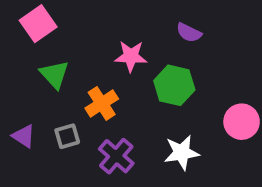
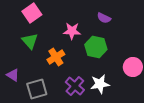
pink square: (38, 24) -> (32, 13), moved
gray square: (67, 136) -> (37, 89), moved, size x1.5
purple cross: (116, 156) -> (75, 86), moved

